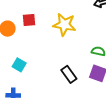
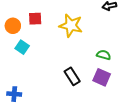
cyan square: (19, 65) -> (22, 47), moved

